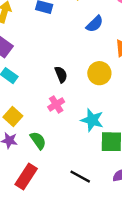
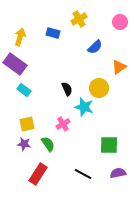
pink cross: (56, 104) -> (63, 124), moved
yellow square: (13, 116) -> (27, 124), turned 35
cyan star: (92, 120) -> (84, 107), moved

